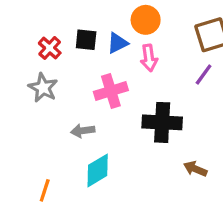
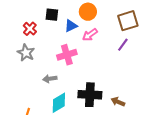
black square: (86, 40) -> (52, 15), moved
pink arrow: (149, 58) -> (90, 35), turned 63
black cross: (162, 122) -> (90, 95), moved

